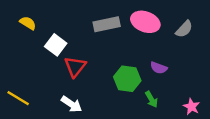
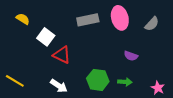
pink ellipse: (145, 22) -> (120, 18), turned 55
red triangle: (75, 67) -> (62, 55), turned -42
green hexagon: (127, 79) -> (98, 80), moved
green arrow: (151, 99) -> (125, 82), turned -56

